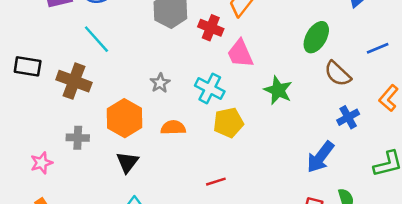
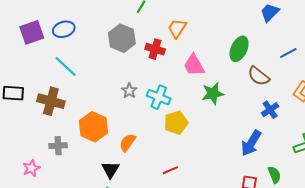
pink trapezoid: (240, 54) -> (194, 65), moved
gray star: (160, 83) -> (129, 91), moved
green star: (278, 90) -> (213, 94), turned -30
orange semicircle: (173, 128) -> (127, 143), moved, turned -48
black triangle: (127, 162) -> (111, 170), moved

